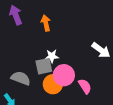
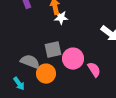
white star: (52, 56) -> (61, 18), moved
orange circle: (53, 84) -> (46, 74), moved

